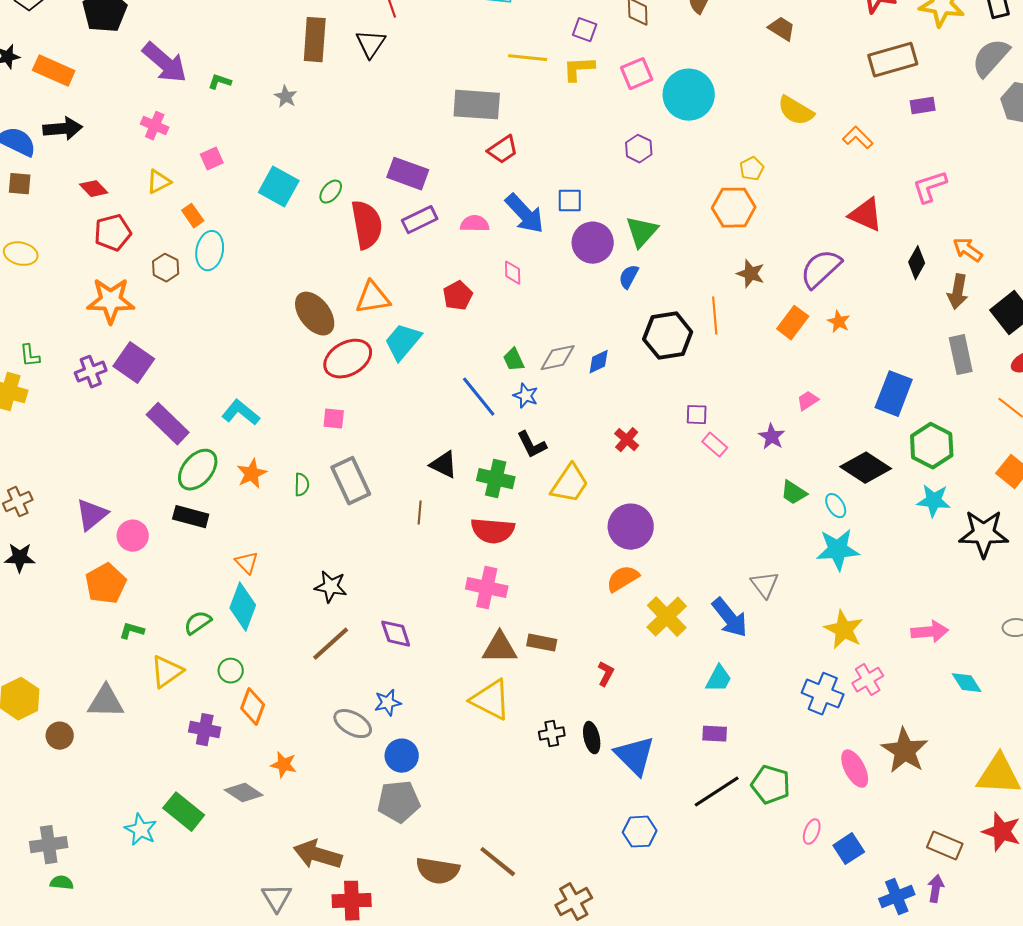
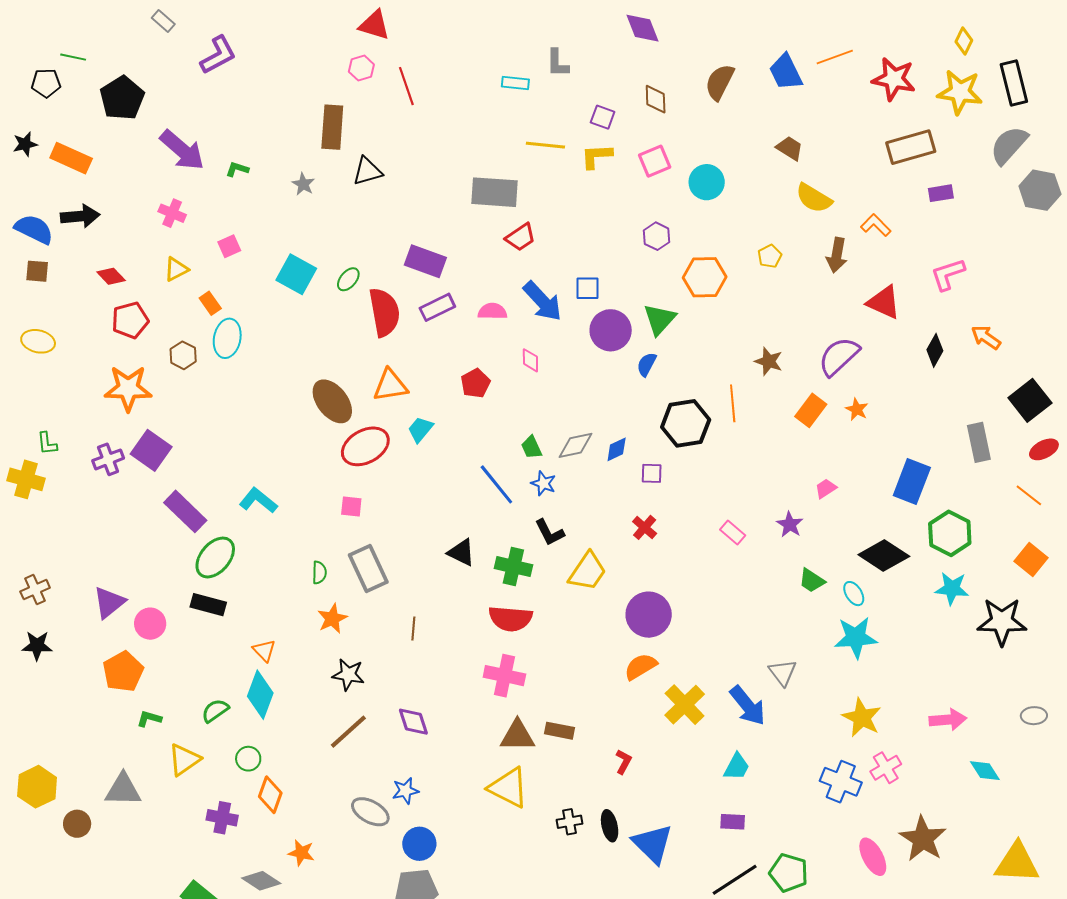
brown trapezoid: (782, 29) -> (790, 148), moved
black triangle: (371, 44) -> (367, 171), moved, turned 40
cyan circle: (689, 95) -> (707, 182), size x0.7
orange hexagon: (734, 208) -> (705, 277), moved
brown arrow: (958, 292) -> (837, 255), moved
cyan trapezoid: (403, 342) -> (420, 429), size x0.7
purple square: (697, 415) -> (652, 473), moved
orange star: (252, 474) -> (332, 619), moved
brown line: (420, 513) -> (413, 629), moved

